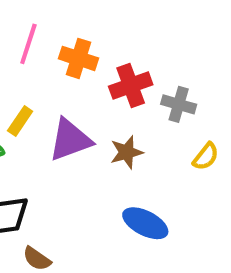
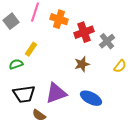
gray cross: (179, 104) -> (107, 41), turned 35
purple triangle: (70, 140) -> (56, 93), moved

